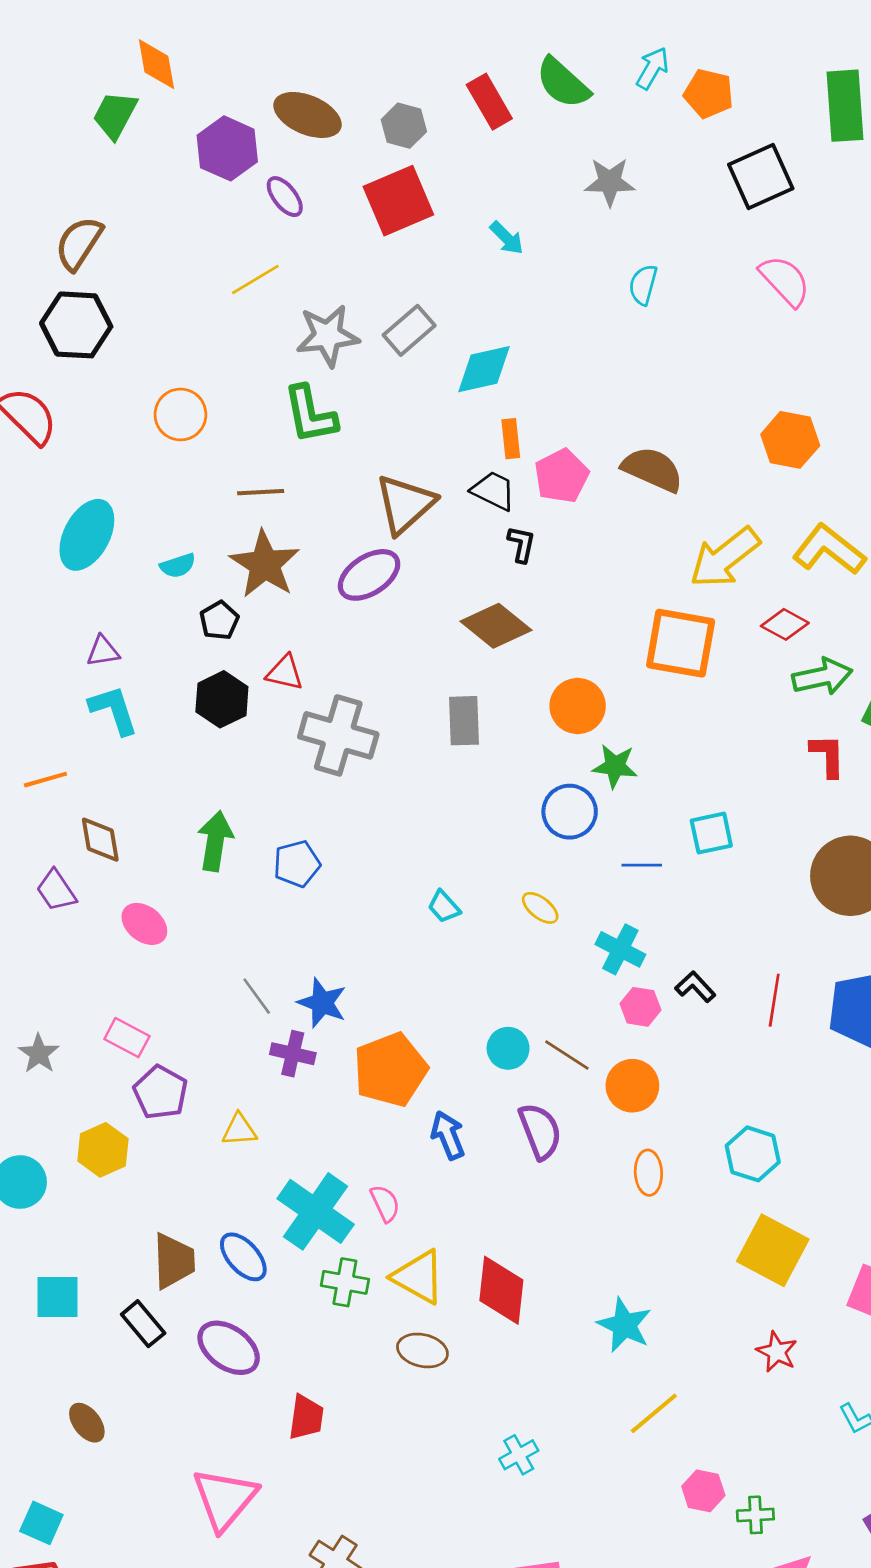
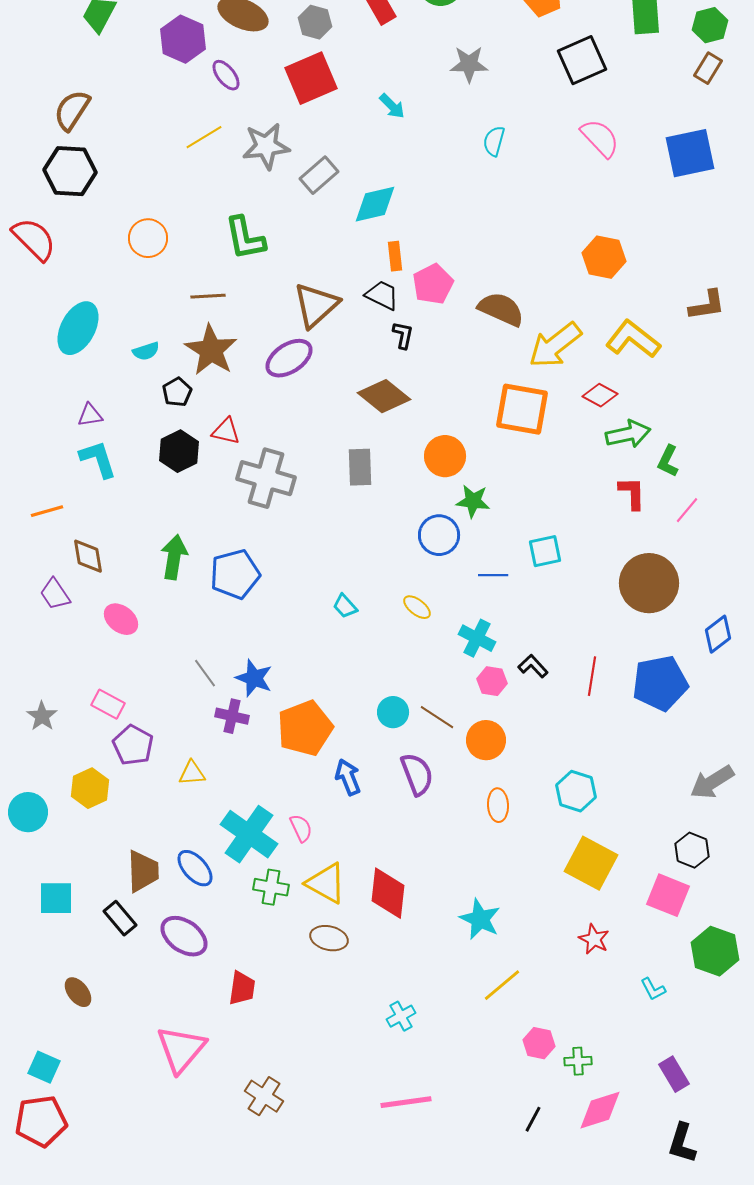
gray star: (328, 336) -> (266, 146), moved
brown semicircle: (652, 469) -> (501, 309), moved
blue pentagon: (297, 864) -> (235, 574), size x1.4

